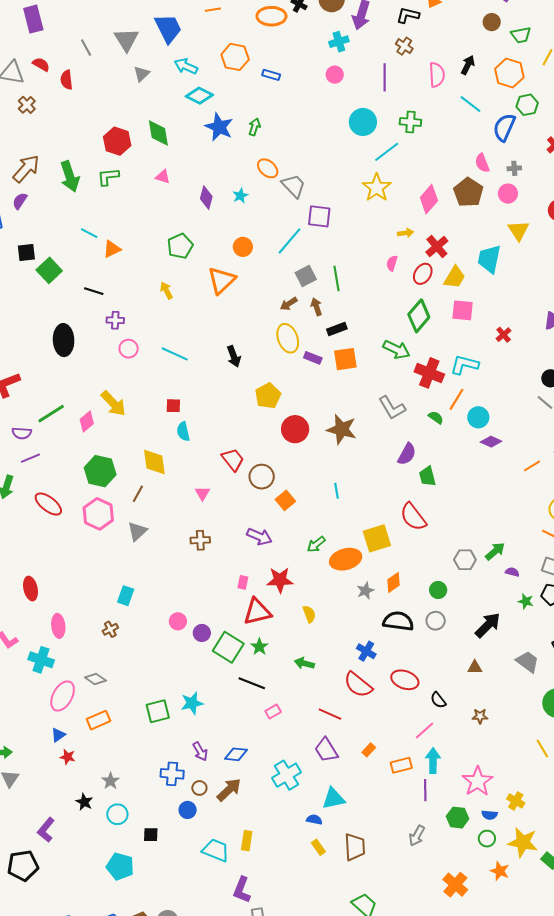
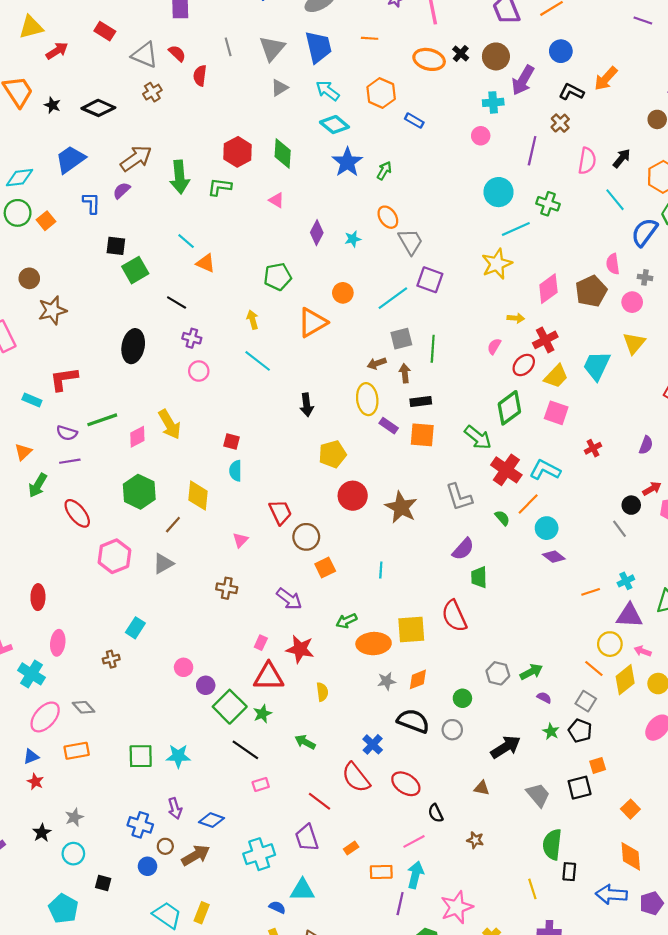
orange triangle: (112, 249) -> (206, 263), turned 36
cyan line: (175, 354) -> (258, 361), moved
pink hexagon: (98, 514) -> (114, 556), moved

